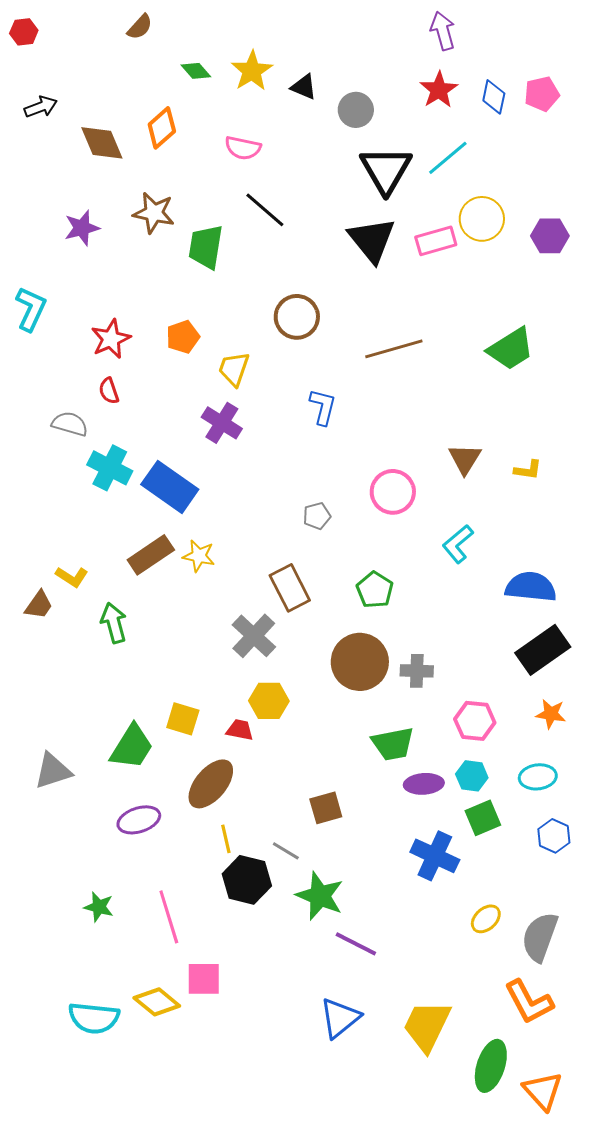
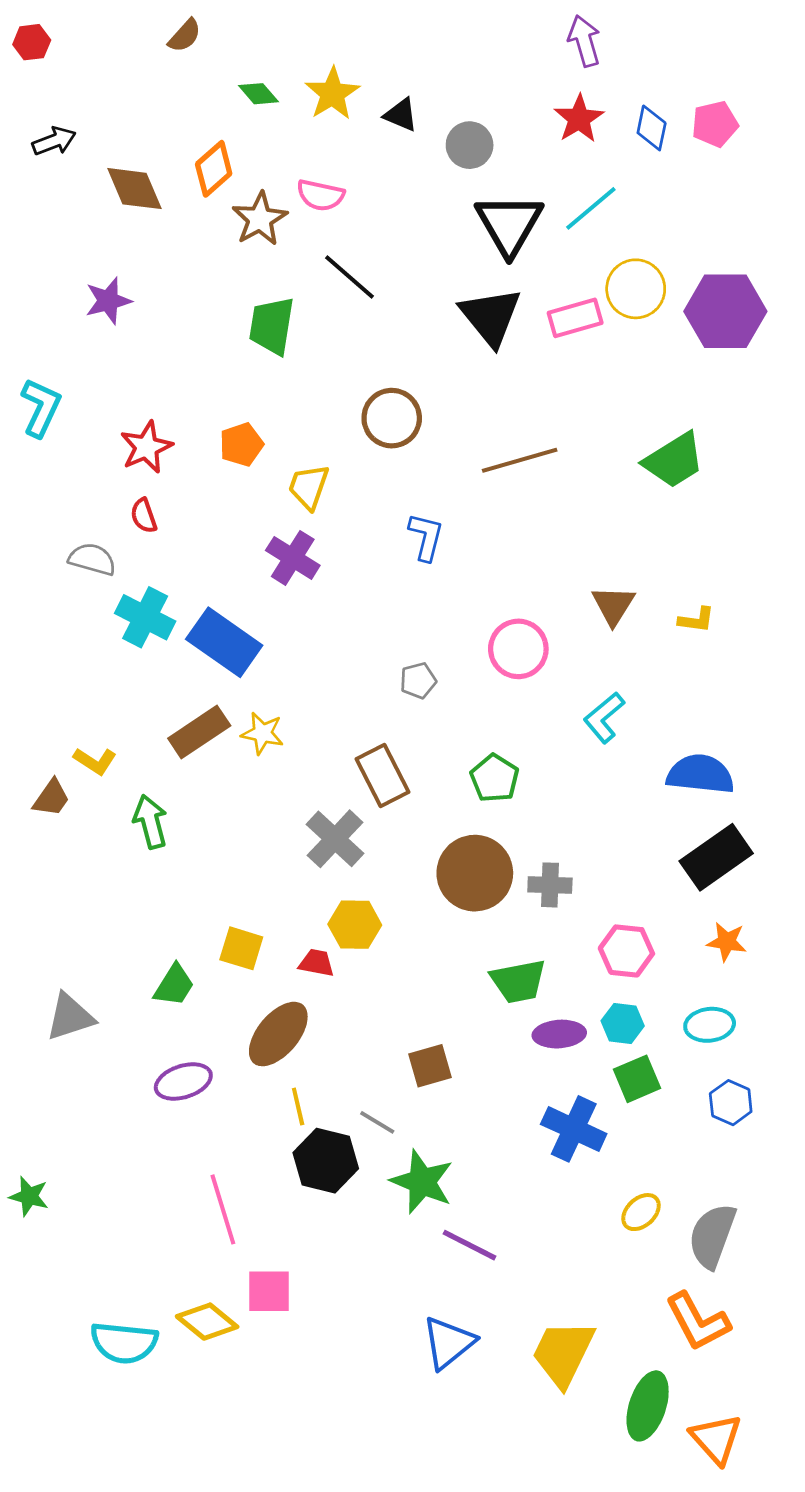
brown star: (154, 213) -> (260, 219), moved, turned 30
purple hexagon: (550, 236) -> (725, 311), size x1.6
green trapezoid: (132, 747) -> (174, 985), size x0.7
green star: (99, 907) -> (29, 1196), moved

